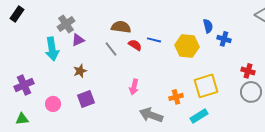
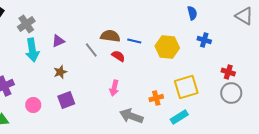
gray cross: (66, 24) -> (26, 24), moved
blue semicircle: (208, 26) -> (192, 13), moved
brown semicircle: (121, 27) -> (110, 36), moved
red semicircle: (135, 45) -> (118, 56), moved

